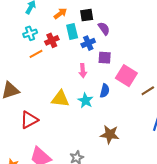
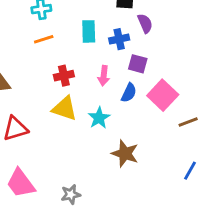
cyan rectangle: (72, 31) -> (89, 31), moved
red cross: (52, 40) -> (64, 76), moved
blue semicircle: (105, 91) -> (129, 93), moved
brown star: (110, 134) -> (125, 154), moved

